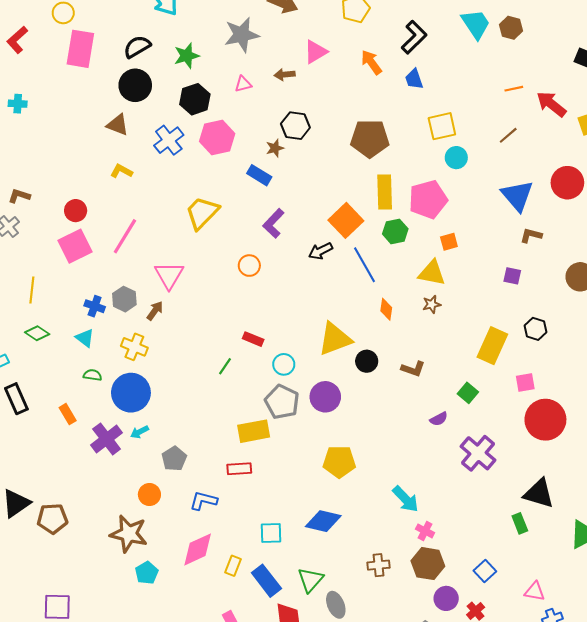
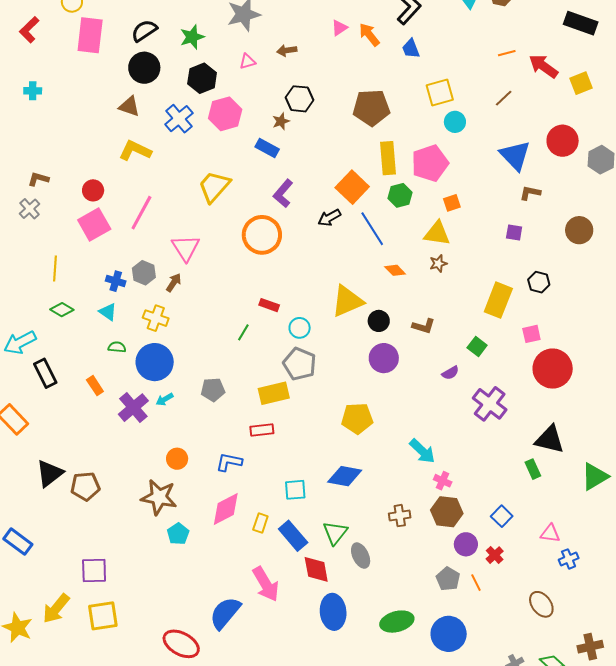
pink triangle: (316, 52) -> (339, 28), moved, size x0.7
yellow L-shape: (121, 171) -> (135, 151), size x1.5
orange circle: (249, 266) -> (262, 235), size x1.8
orange diamond: (386, 309) -> (395, 270), turned -50
purple circle: (325, 397) -> (384, 358), moved
gray pentagon: (174, 459) -> (213, 390), moved, turned 30

